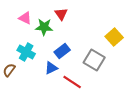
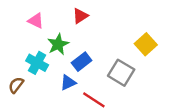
red triangle: (61, 14) -> (80, 16), turned 32
green star: (44, 27) -> (58, 44), moved, turned -30

